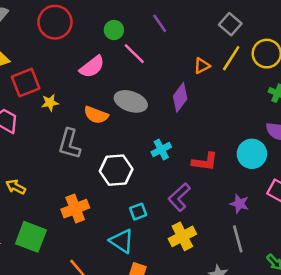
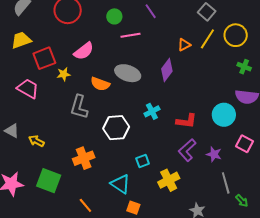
pink line: (134, 54) -> (130, 35), turned -54
pink semicircle: (92, 67) -> (84, 51), moved
purple L-shape: (179, 197) -> (187, 150), moved
cyan square: (138, 212) -> (143, 161), moved
gray line: (238, 239) -> (226, 183), moved

